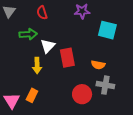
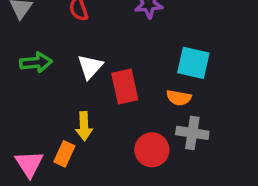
cyan square: (107, 30) -> (193, 63), moved
green arrow: (28, 34) -> (36, 62), moved
yellow arrow: (37, 66) -> (84, 126), moved

